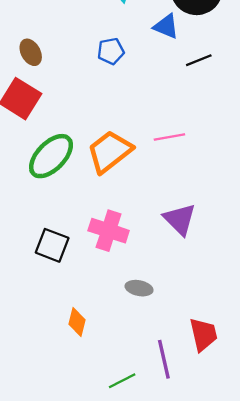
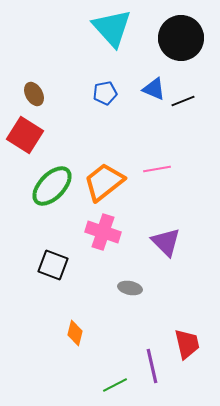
blue triangle: (166, 26) -> (154, 89), moved
pink cross: (109, 231) -> (103, 232), moved
gray ellipse: (139, 288) -> (130, 288), moved

